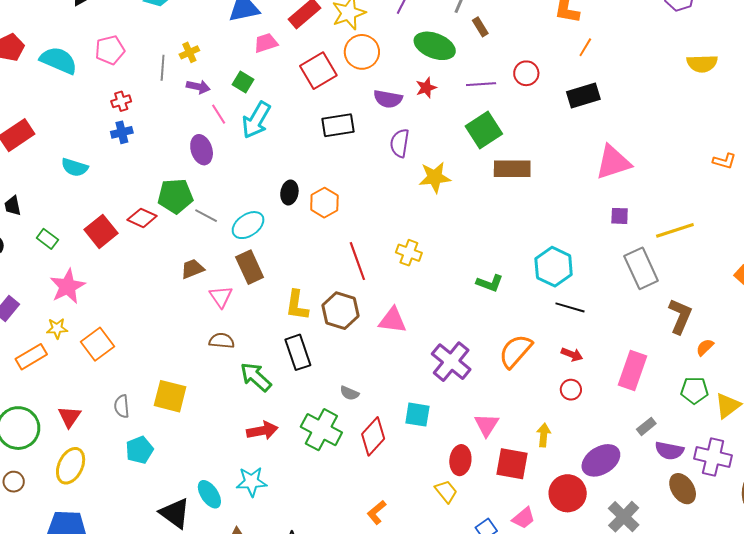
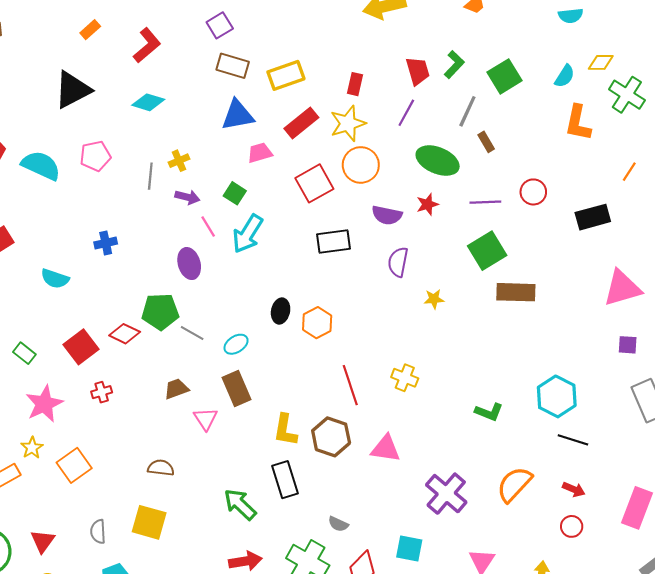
orange line: (585, 47) -> (629, 172), moved
red cross: (121, 101) -> (102, 392), moved
yellow star: (435, 177) -> (434, 299), size x0.6
cyan ellipse: (248, 225) -> (236, 344), size x0.7
yellow star: (57, 328) -> (32, 448), turned -30
brown semicircle: (222, 341) -> (161, 468), moved

